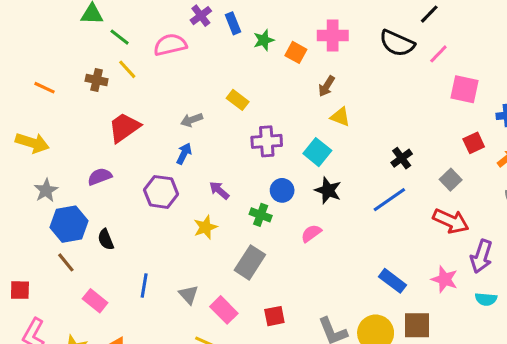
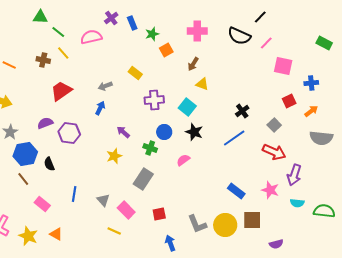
orange square: (296, 52) -> (166, 50), moved, turned 32
purple hexagon: (161, 192) -> (69, 133), moved

